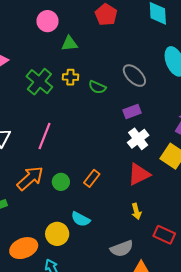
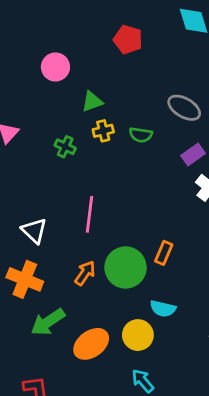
green triangle: (69, 44) -> (92, 102), moved
green cross: (39, 82) -> (65, 147), size x0.6
orange arrow: (30, 178) -> (85, 273), size x0.7
green circle: (61, 182) -> (126, 267), size x1.8
orange ellipse: (24, 248) -> (91, 344), moved

